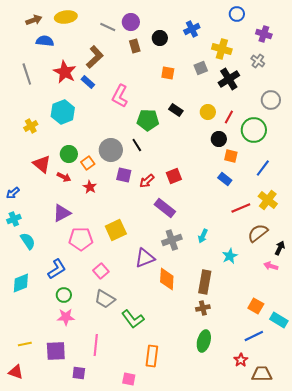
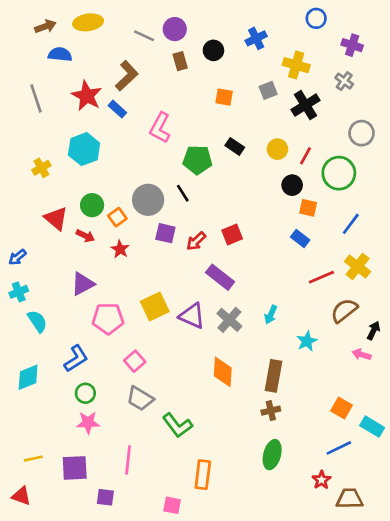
gray cross: (172, 240) -> (229, 320), turned -30
purple triangle: (145, 258) -> (192, 316), moved, turned 45

